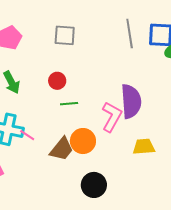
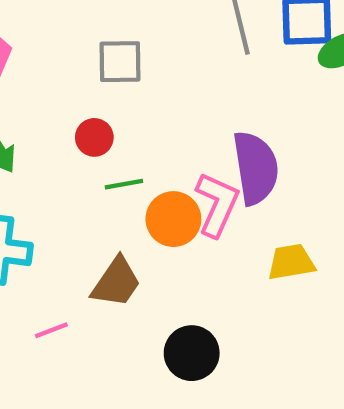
gray square: (65, 35) -> (120, 62), moved
pink line: (27, 135) -> (51, 330), moved, turned -49
orange circle: (83, 141) -> (173, 219), moved

